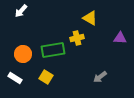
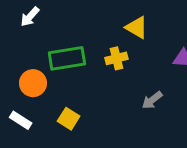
green rectangle: (53, 50) -> (67, 58), moved
gray arrow: (100, 77) -> (152, 100), moved

